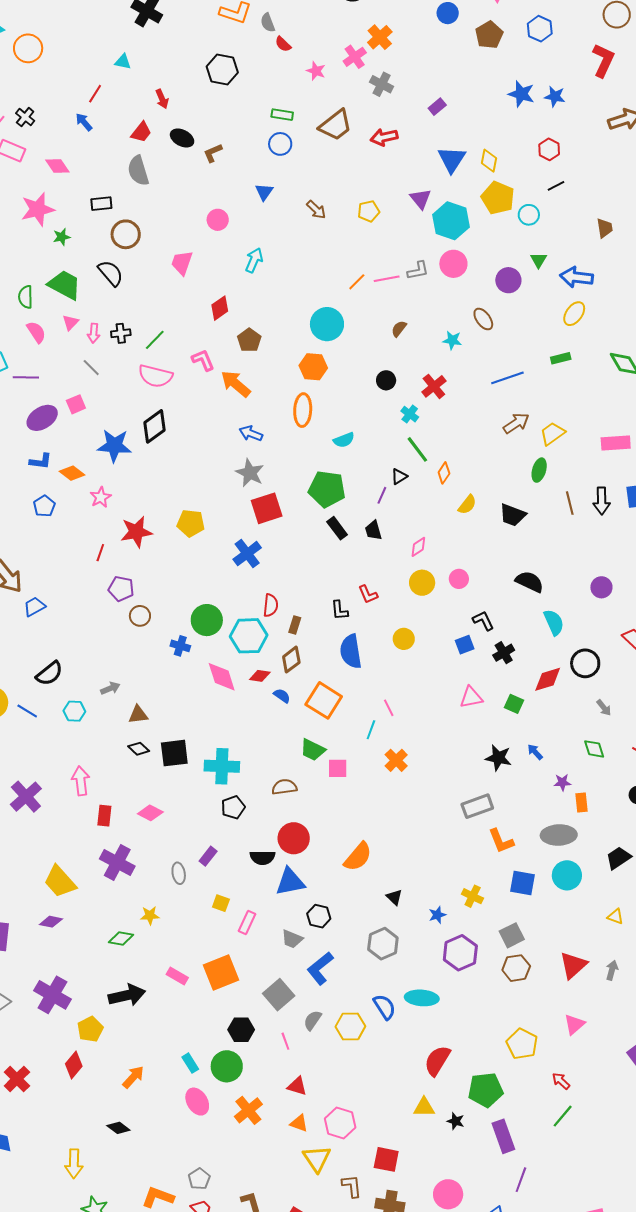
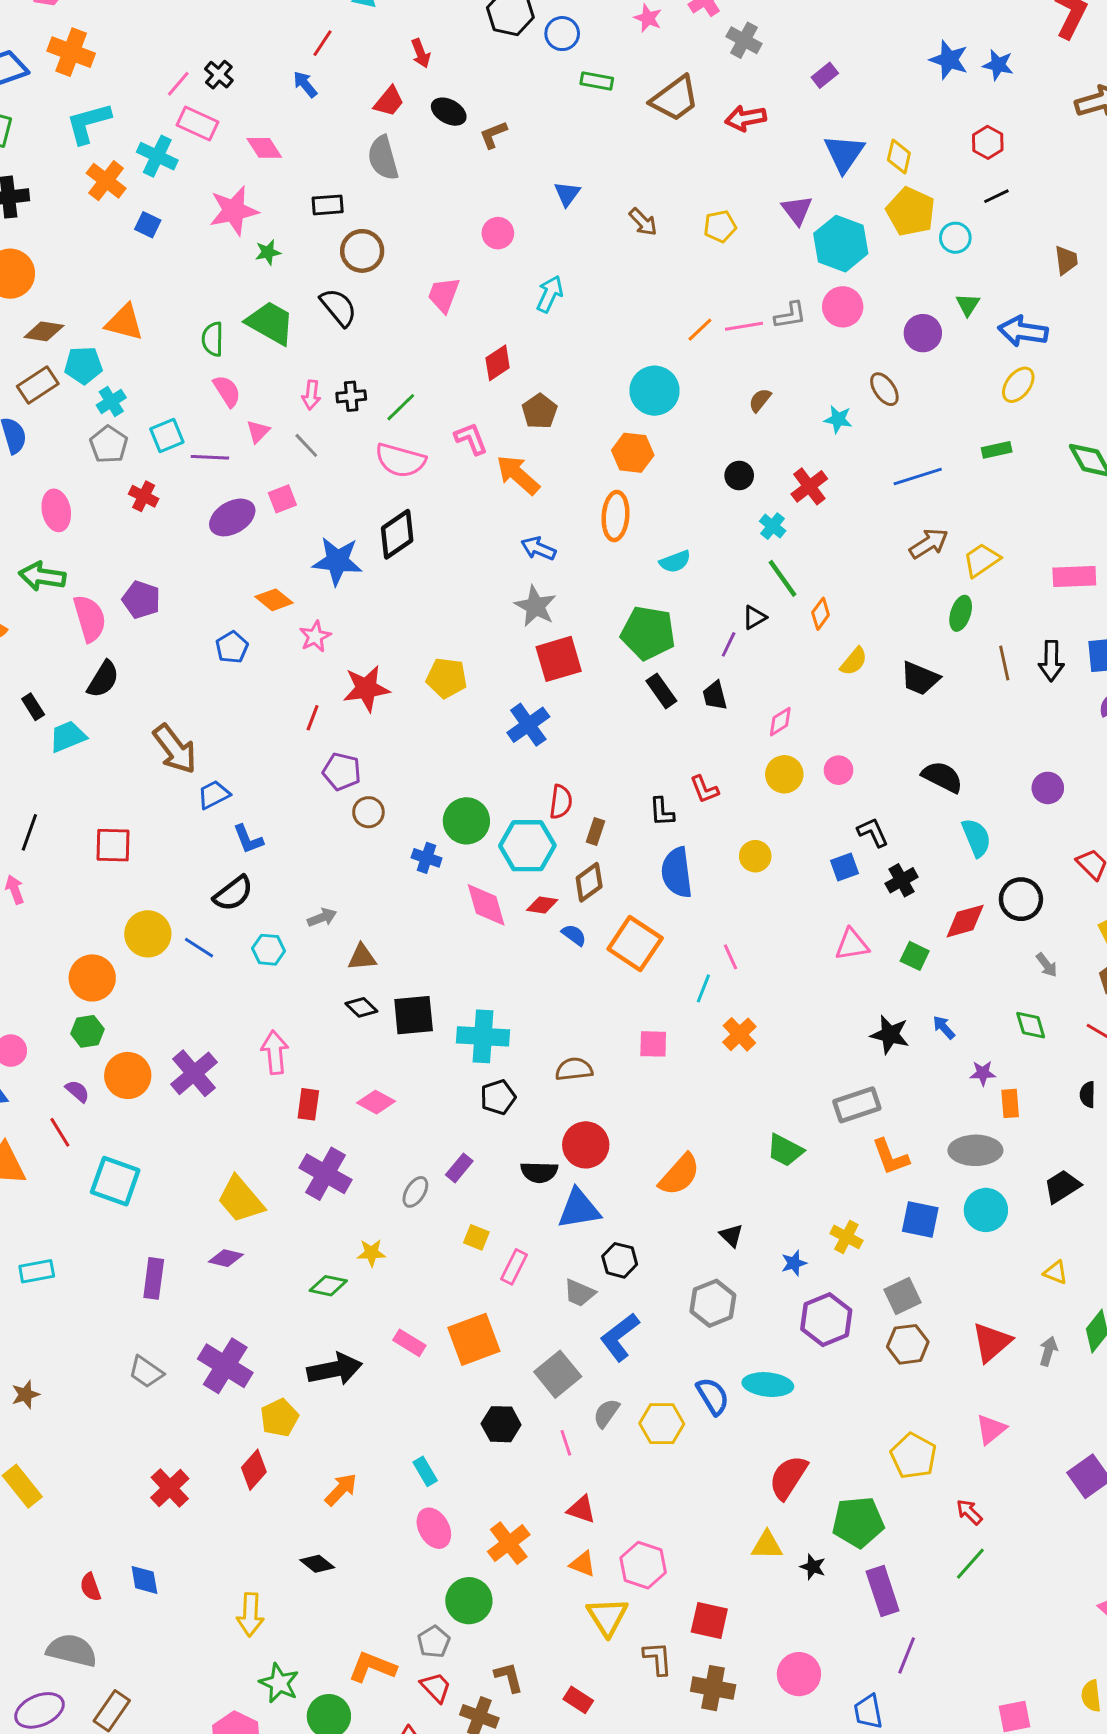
blue circle: (280, 144) -> (562, 34), moved
pink triangle: (70, 322) -> (258, 431), moved
blue L-shape: (41, 461) -> (248, 839), moved, turned 60
green trapezoid: (313, 750) -> (785, 1150), moved
gray ellipse: (179, 873) -> (415, 1192), turned 40
green circle: (227, 1066) -> (469, 1601), moved

